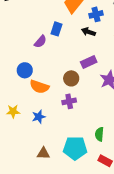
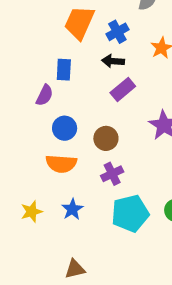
purple rectangle: (89, 62) -> (123, 90), moved
blue circle: (25, 70) -> (65, 128), moved
cyan pentagon: (75, 148) -> (130, 213), moved
brown triangle: (43, 153) -> (75, 269), moved

